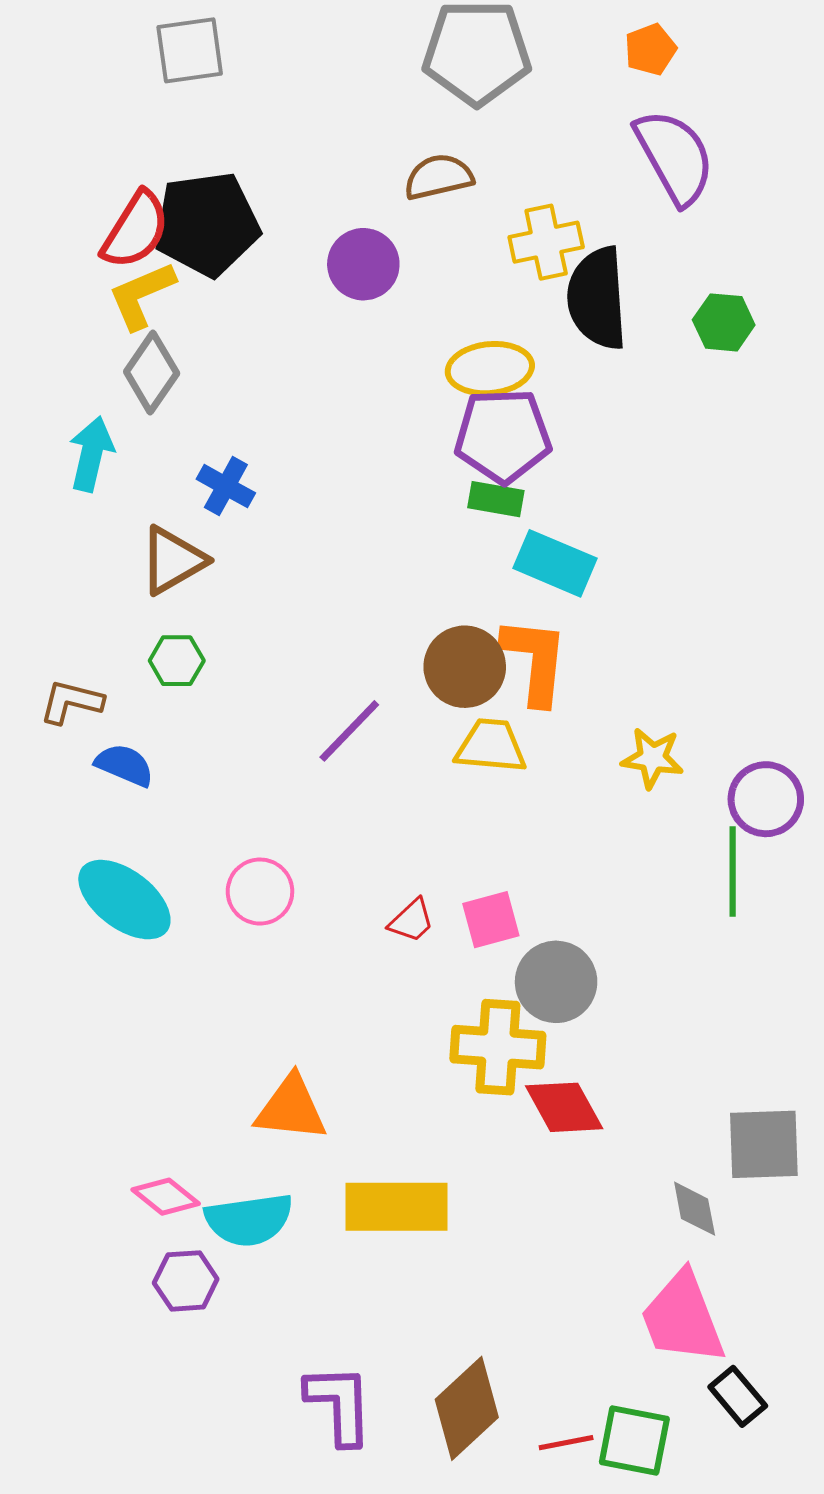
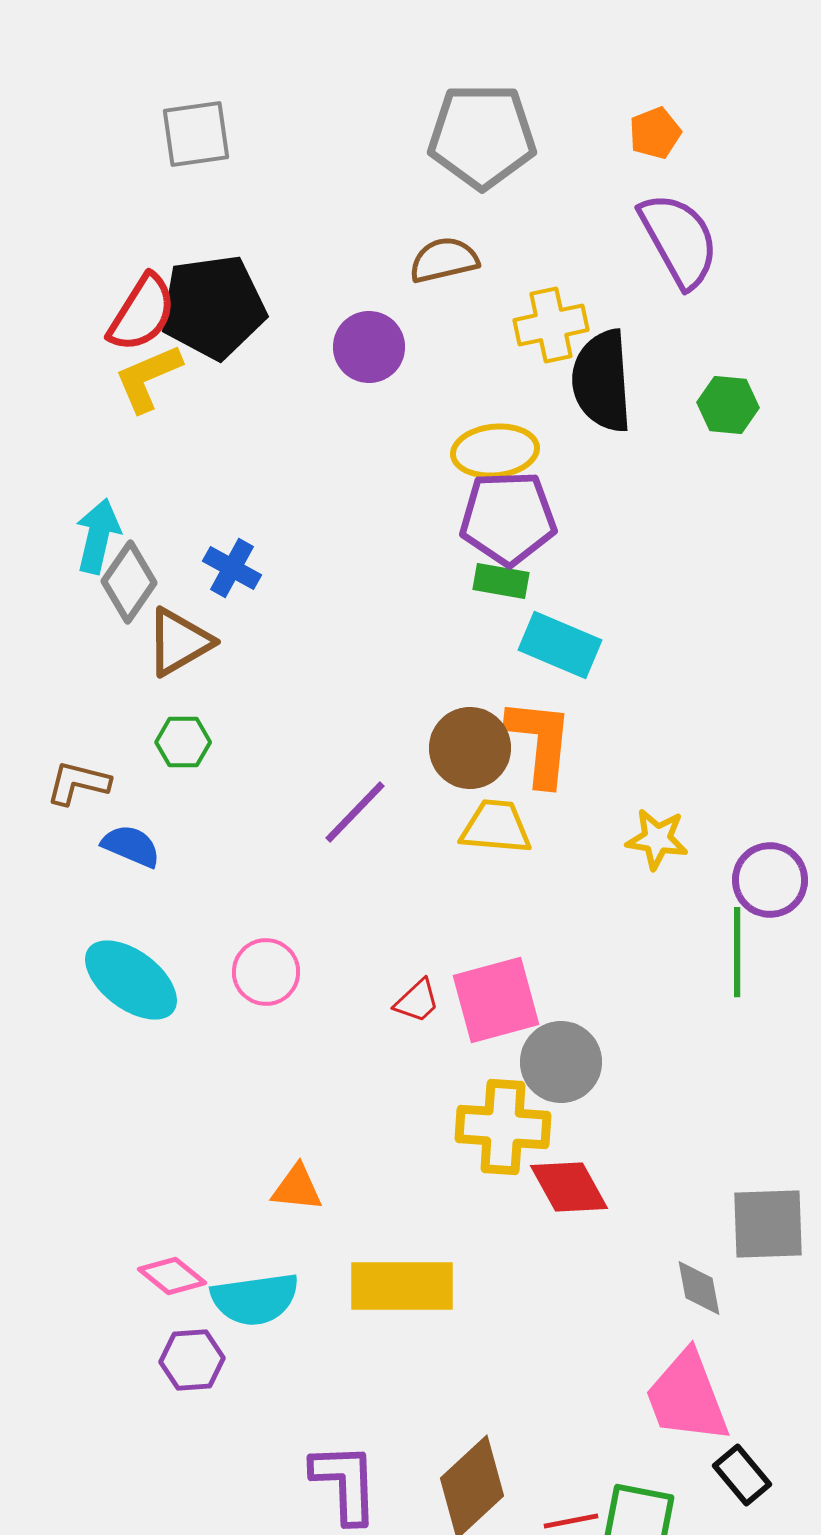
gray diamond: (152, 373) -> (129, 582), moved
pink square: (491, 920) -> (496, 1000), size x1.5
orange triangle: (291, 1108) -> (297, 1188), size x0.7

